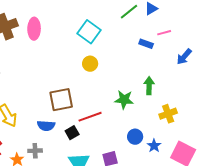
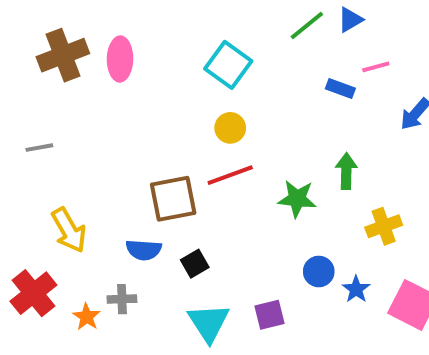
red line: (90, 117) -> (230, 175), moved

